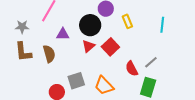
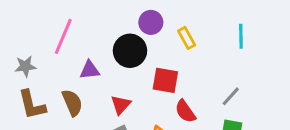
red triangle: (88, 46) -> (121, 105), moved
red square: (110, 47) -> (165, 80), turned -30
red semicircle: (132, 69) -> (185, 111), moved

